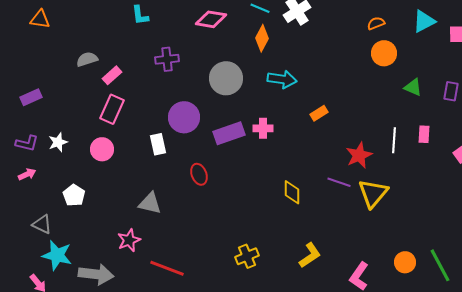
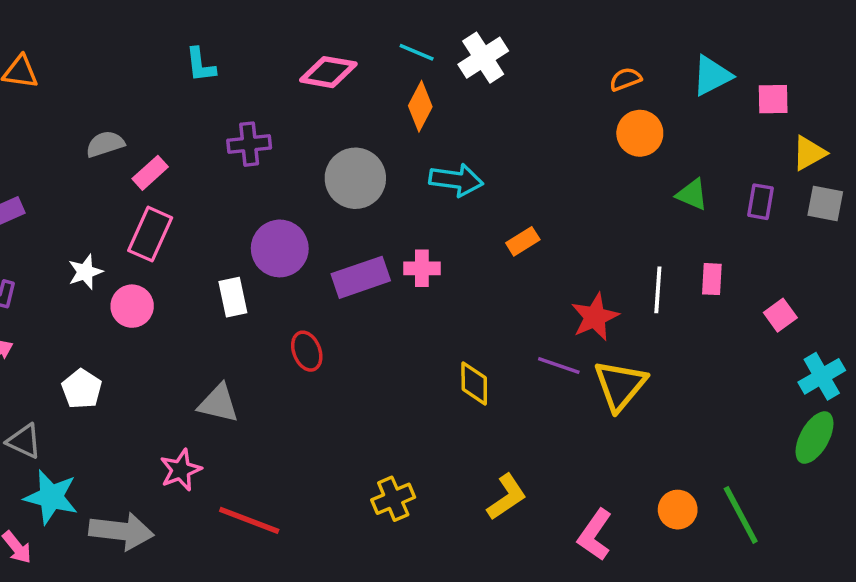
white star: (58, 142) -> (85, 272), moved

